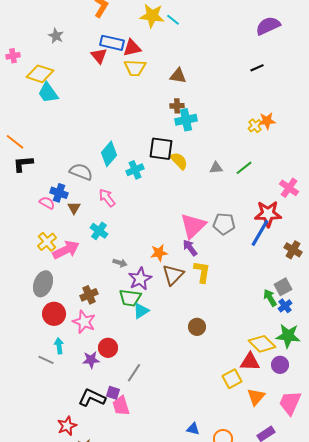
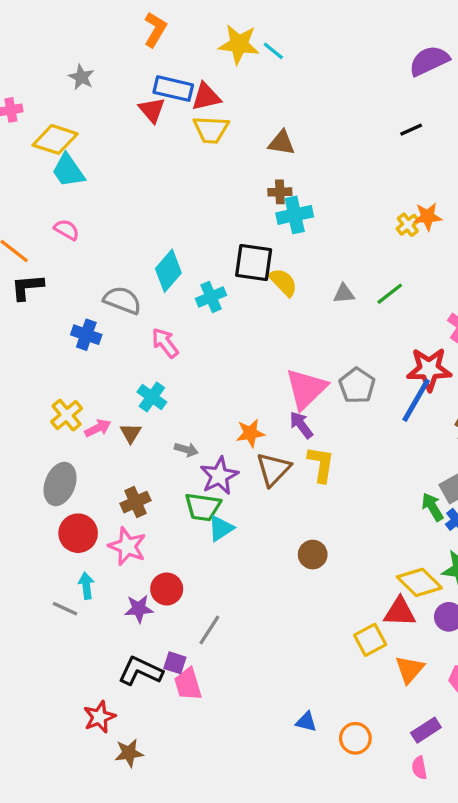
pink semicircle: (47, 203) -> (67, 230), moved
brown triangle: (74, 208) -> (131, 433), moved
gray pentagon: (224, 224) -> (357, 386), turned 30
pink arrow: (66, 250) -> (98, 428), size x0.6

